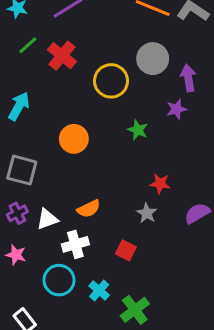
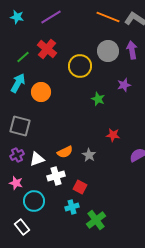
green line: (28, 45) -> (23, 57), moved
purple arrow: (188, 78) -> (132, 50), moved
orange circle: (74, 139) -> (41, 92), moved
gray star: (147, 213) -> (89, 155), moved
red square: (126, 250) -> (80, 187), moved
cyan circle: (59, 280) -> (34, 201), moved
cyan cross: (99, 290) -> (72, 207), turned 32

